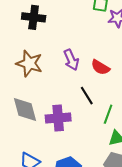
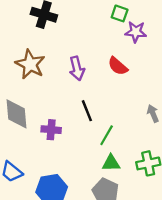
red semicircle: (100, 67) -> (118, 66), moved
purple cross: (58, 118) -> (51, 130), size x0.7

